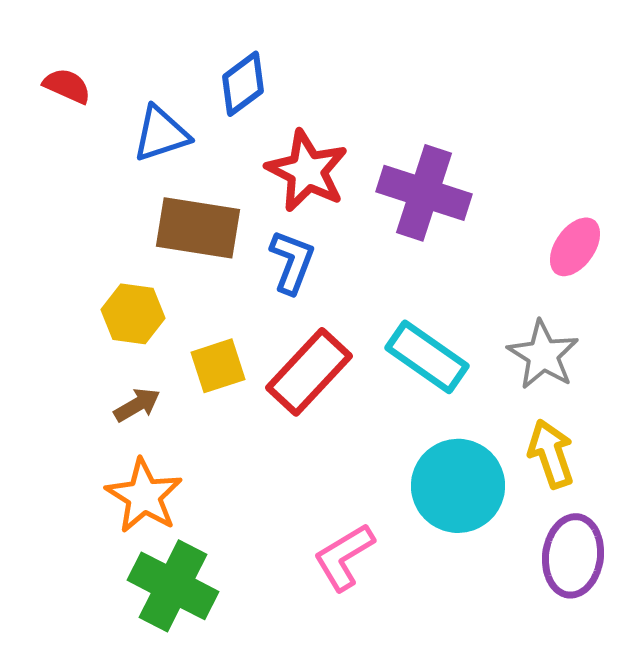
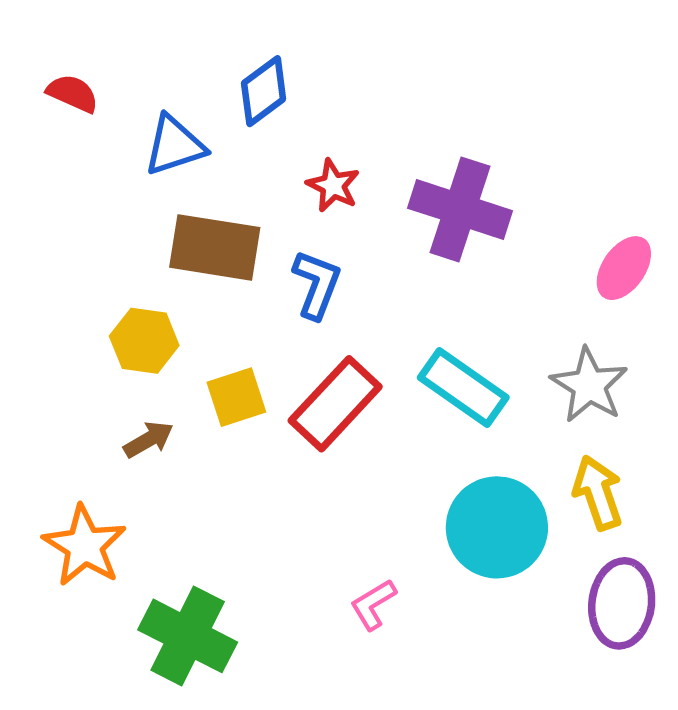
red star: (307, 171) -> (333, 186), size x0.6
orange star: (144, 496) -> (85, 546), moved
pink L-shape: (344, 557) -> (373, 604), size x0.7

